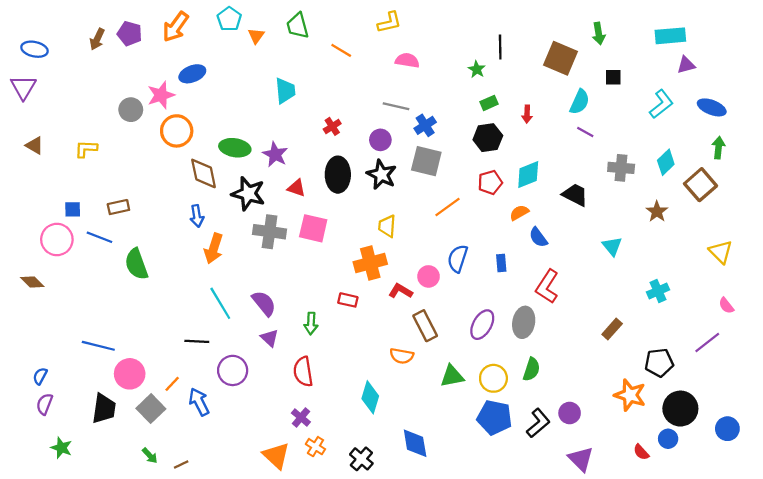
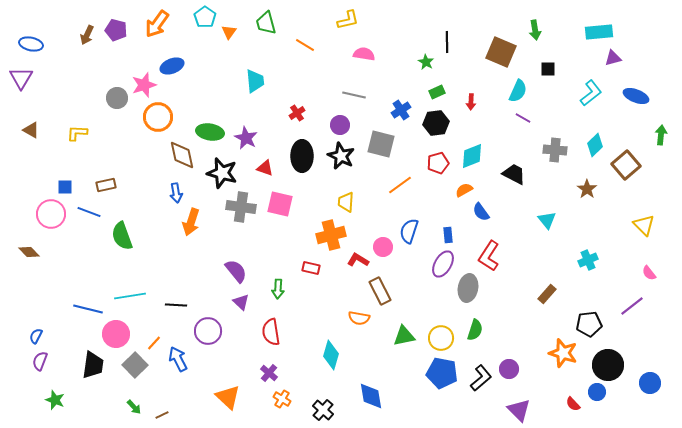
blue cross: (425, 125) -> (401, 110), moved
green arrow: (718, 148) -> (661, 135), moved
cyan line: (220, 303) -> (130, 296), moved, turned -68
purple ellipse: (482, 325) -> (443, 264), moved
orange triangle: (276, 456) -> (228, 397), moved

